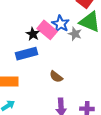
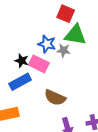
pink rectangle: (47, 30) -> (39, 64), moved
brown semicircle: (56, 77) -> (55, 98), size x1.5

